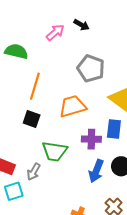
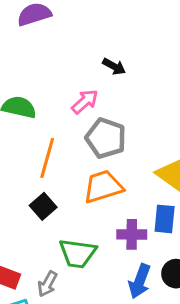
pink arrow: (55, 32) -> (85, 102), moved
gray pentagon: (91, 68) -> (106, 138), moved
black square: (32, 119) -> (43, 206), turned 30

